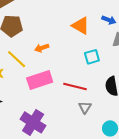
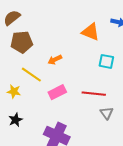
cyan square: (92, 57) -> (106, 61), turned 35
pink rectangle: (40, 80) -> (57, 92), size x0.7

